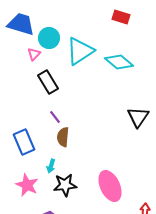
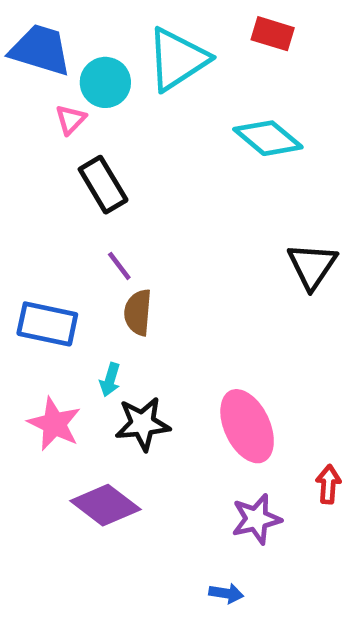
cyan triangle: (80, 51) -> (177, 59), moved
blue rectangle: (24, 142) -> (47, 324), turned -55

